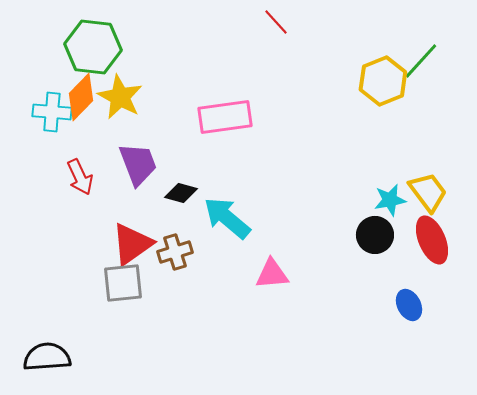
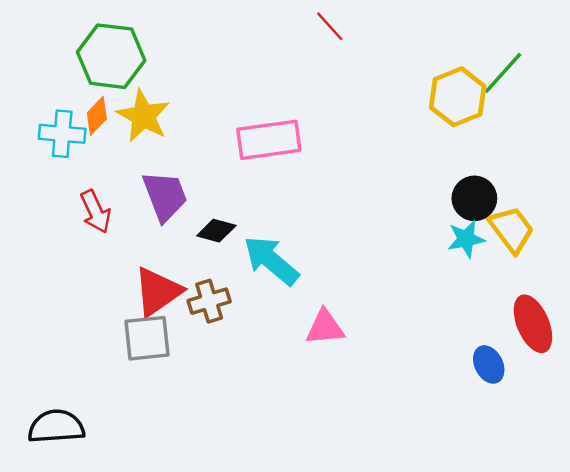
orange diamond: (81, 97) -> (97, 116), size x0.7
black circle: (375, 235) -> (474, 198), moved
red ellipse: (432, 240) -> (533, 324), moved

